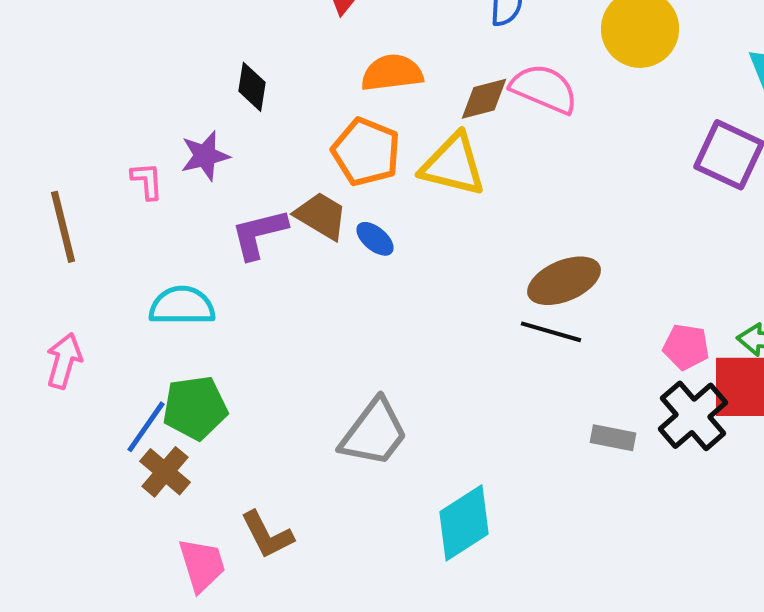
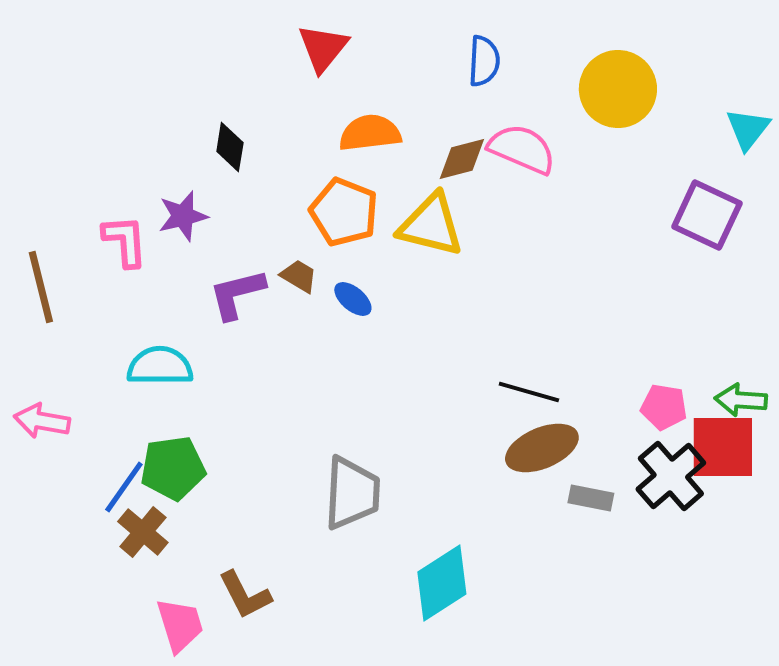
pink L-shape: (147, 181) -> (125, 241), size x1.4
brown trapezoid: (321, 216) -> (299, 276), size x0.7
brown ellipse: (564, 281) -> (542, 448), moved
pink arrow: (64, 361) -> (42, 421), turned -96
gray trapezoid: (374, 433) -> (352, 493), turned -34

